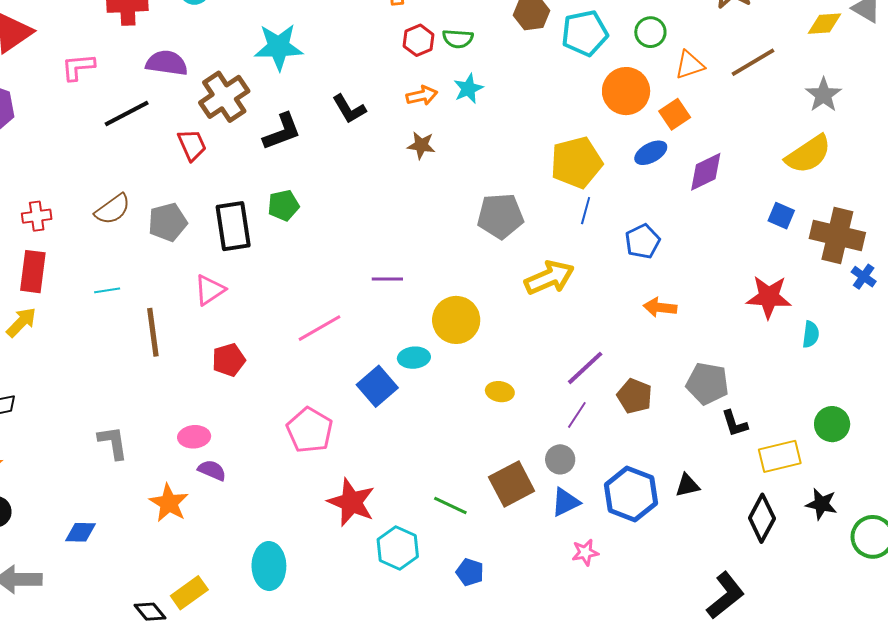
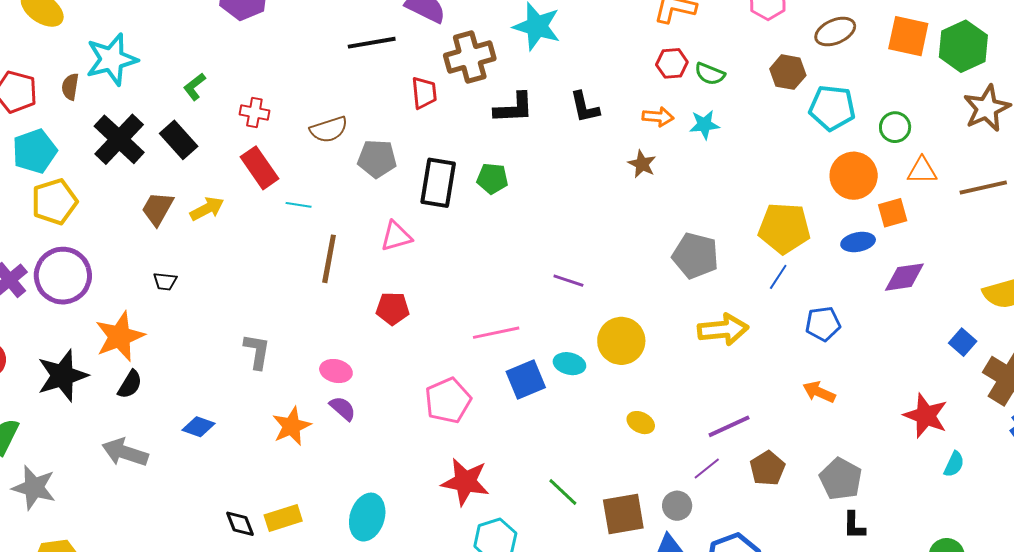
red rectangle: (33, 272) -> (259, 168), moved, turned -60
pink line: (320, 328) -> (496, 333), moved
red star: (351, 502) -> (465, 482), turned -30
green line: (450, 506) -> (563, 492), moved

